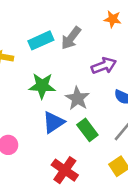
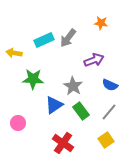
green star: (42, 86) -> (33, 79), moved

